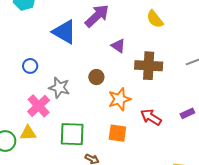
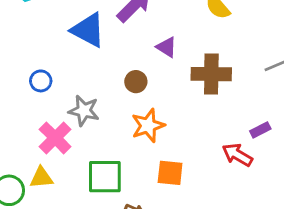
brown circle: (96, 77) -> (136, 82), moved
orange star: (119, 99) -> (148, 126), moved
purple rectangle: (187, 113) -> (260, 130), moved
red arrow: (151, 117) -> (237, 155), moved

